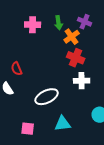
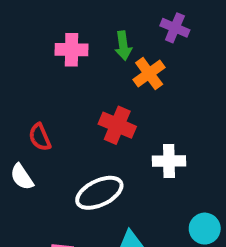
purple cross: (85, 22) -> (175, 28), moved
red cross: (76, 58) -> (117, 125), moved

